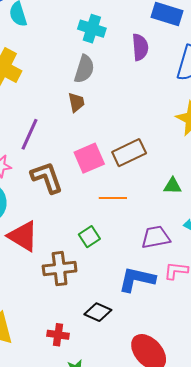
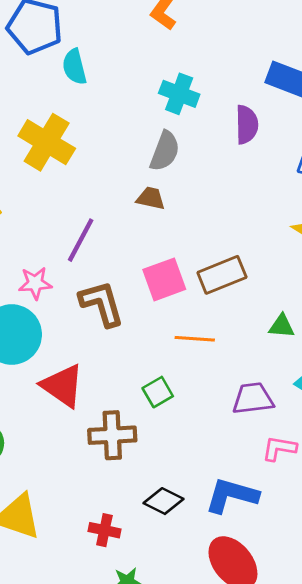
brown trapezoid: (76, 102) -> (151, 198), turned -70
blue L-shape: (137, 279) -> (232, 495), moved

